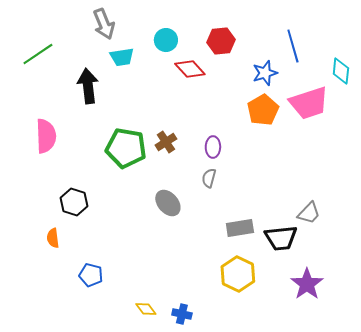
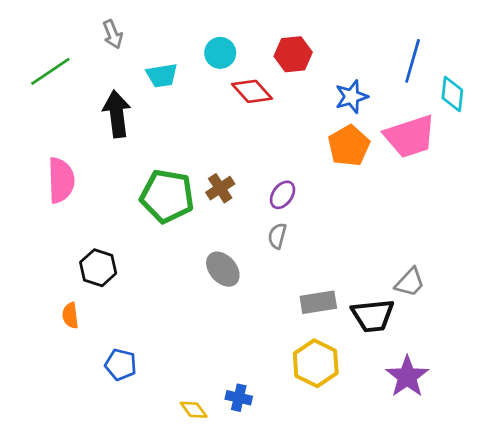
gray arrow: (104, 24) -> (113, 34), moved, size x0.7
blue line: (293, 46) -> (413, 61), moved, turned 32
purple ellipse: (213, 147) -> (283, 195), turned 35
blue cross: (182, 314) -> (239, 398), moved

